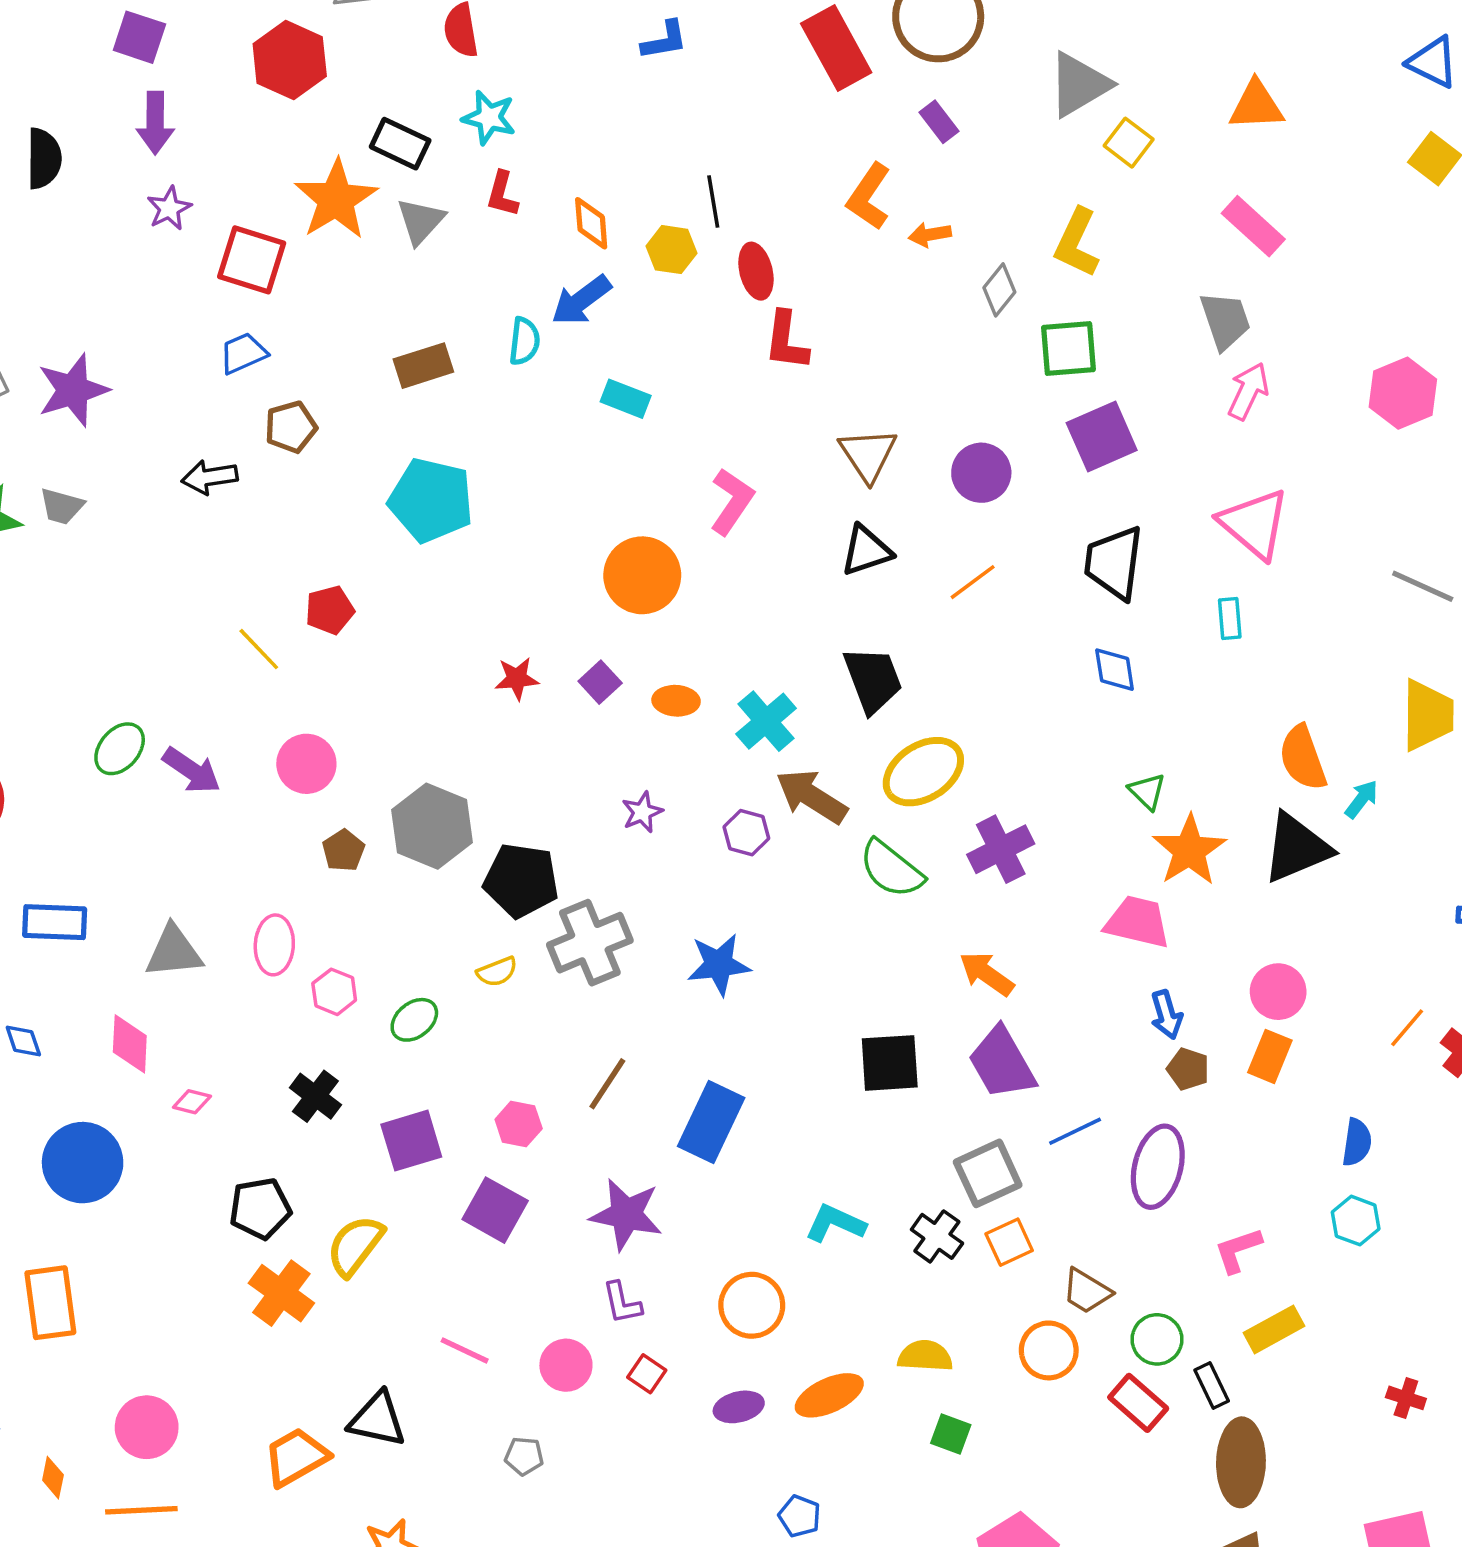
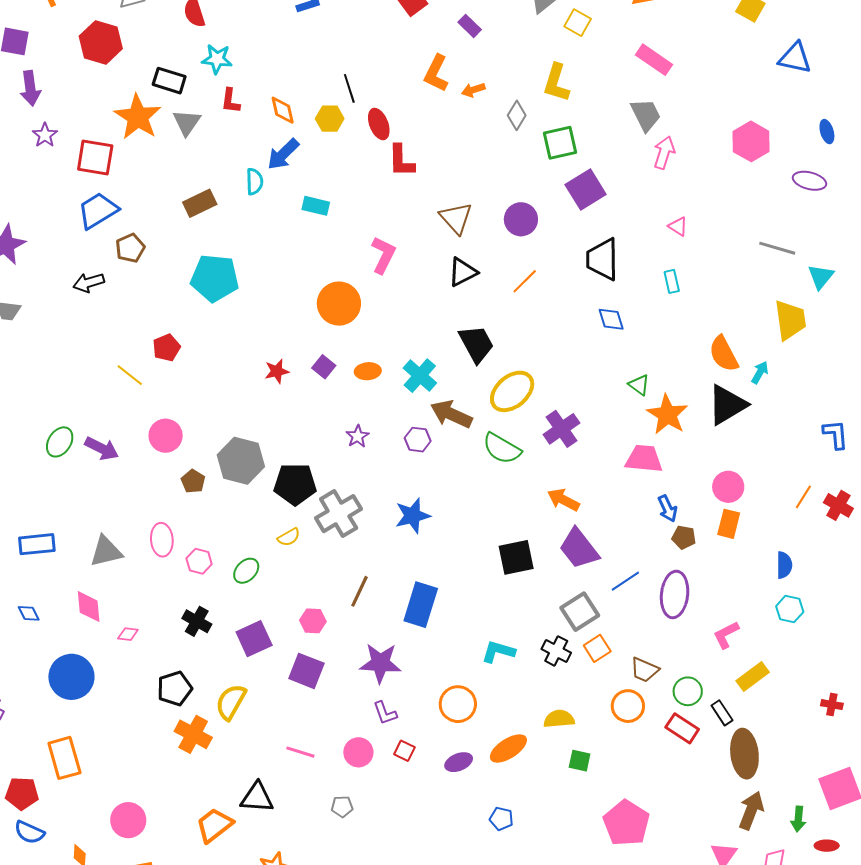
blue trapezoid: (243, 353) -> (98, 210), size x1.5
pink triangle: (1254, 524) -> (678, 226), size x0.5

